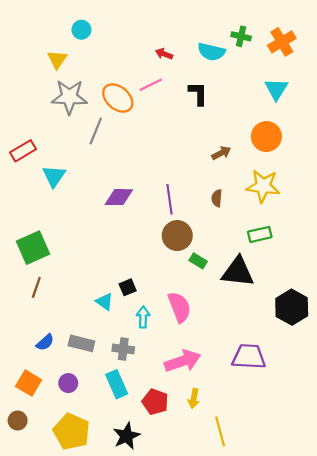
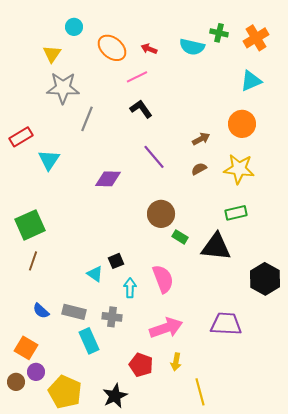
cyan triangle: (276, 89) -> (251, 81), turned 35
black L-shape: (198, 94) -> (141, 109), moved, turned -35
orange ellipse: (118, 98) -> (112, 48), moved
brown semicircle: (217, 198) -> (199, 169), moved, turned 56
purple line: (170, 199) -> (154, 157), moved, turned -32
blue semicircle: (45, 342) -> (41, 311), turned 84
purple circle: (68, 383) -> (36, 372), moved
cyan rectangle: (117, 384) -> (89, 341), moved

